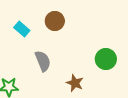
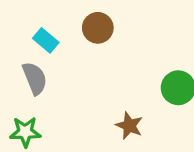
gray semicircle: (43, 61) -> (35, 78), moved

